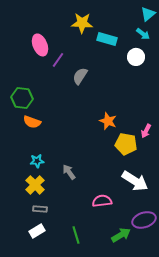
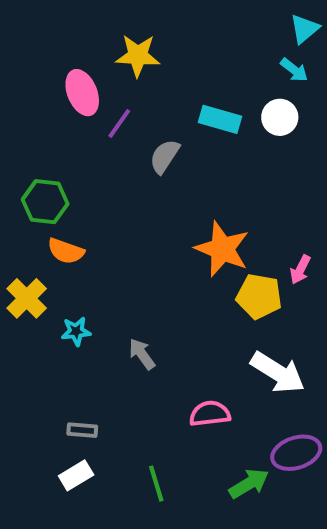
yellow star: (82, 23) -> (138, 56), moved
cyan rectangle: (107, 39) -> (220, 119), moved
orange star: (108, 121) -> (222, 249), size x1.5
yellow cross: (35, 185) -> (27, 298), moved

